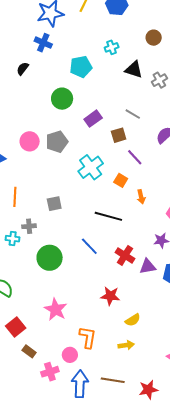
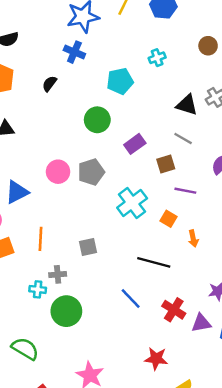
black triangle: (134, 70) -> (187, 105), moved
purple line: (135, 157) -> (185, 191), turned -36
green circle: (50, 258) -> (66, 311), moved

